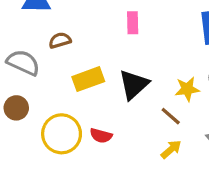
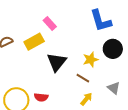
pink rectangle: (133, 23) -> (50, 23), turned -32
yellow rectangle: (88, 79) -> (34, 42), moved

